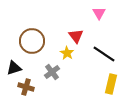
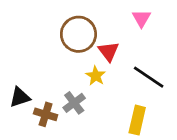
brown circle: (32, 41) -> (78, 34), moved
yellow rectangle: (111, 84) -> (137, 120), moved
brown cross: (26, 87) -> (46, 114), moved

